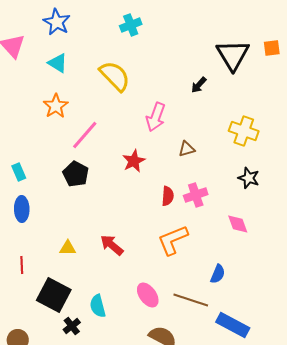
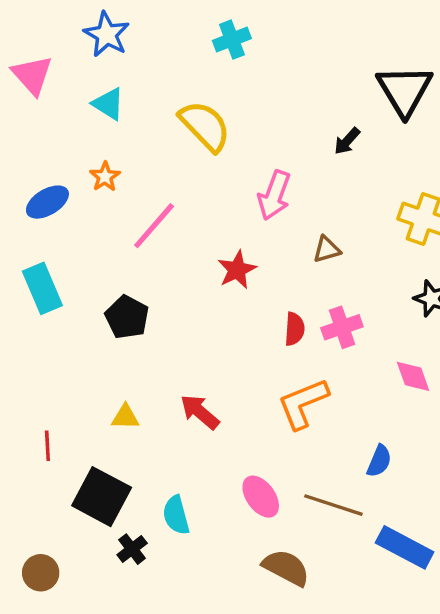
orange star: (56, 106) -> (105, 177), size x0.7
cyan rectangle: (19, 172) -> (42, 288), size x1.6
black pentagon: (76, 174) -> (127, 317), moved
blue ellipse: (22, 209) -> (47, 202), moved, turned 60

